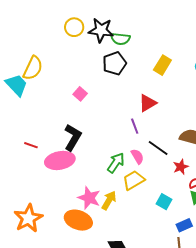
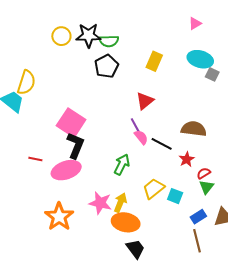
pink square: (80, 94) -> (71, 123), moved, size x2.0
pink semicircle: (137, 156) -> (141, 137), moved
yellow trapezoid: (134, 180) -> (153, 188), moved
orange star: (28, 218) -> (59, 217), moved
orange ellipse: (78, 220) -> (126, 222), moved

